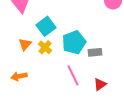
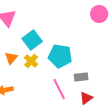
cyan pentagon: (74, 42) -> (60, 56), turned 30
gray rectangle: (95, 52) -> (81, 77), moved

